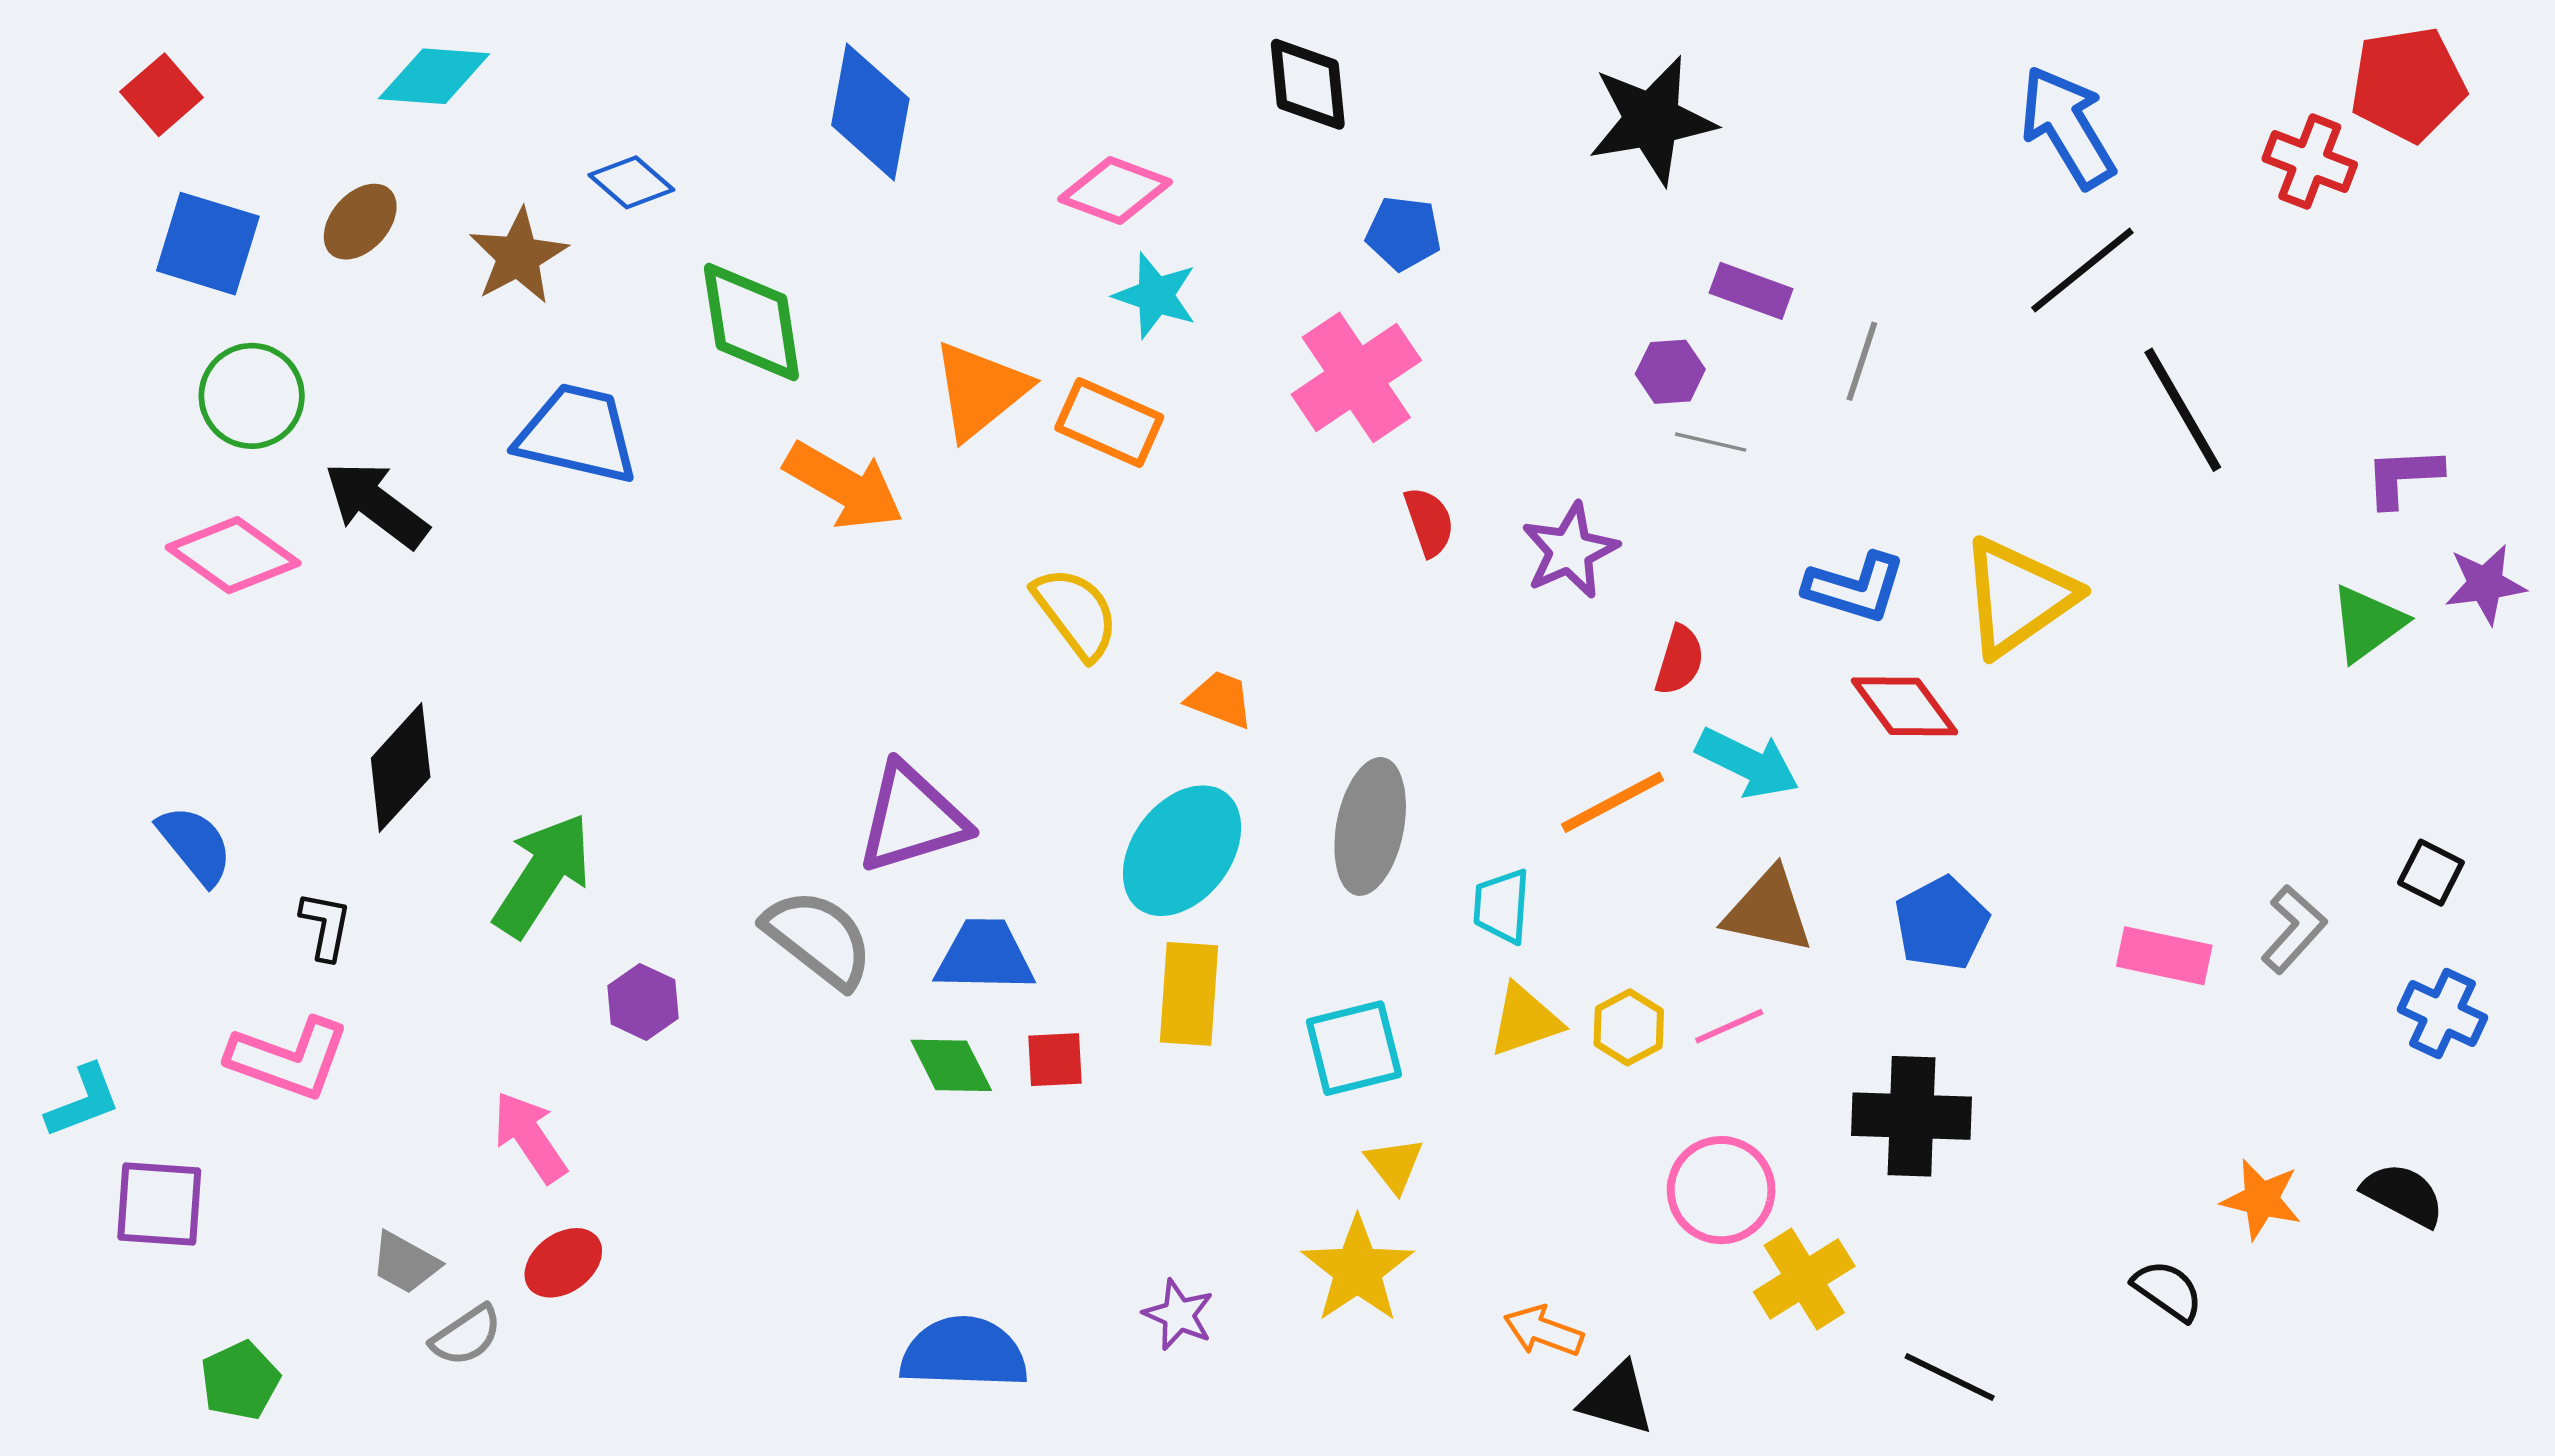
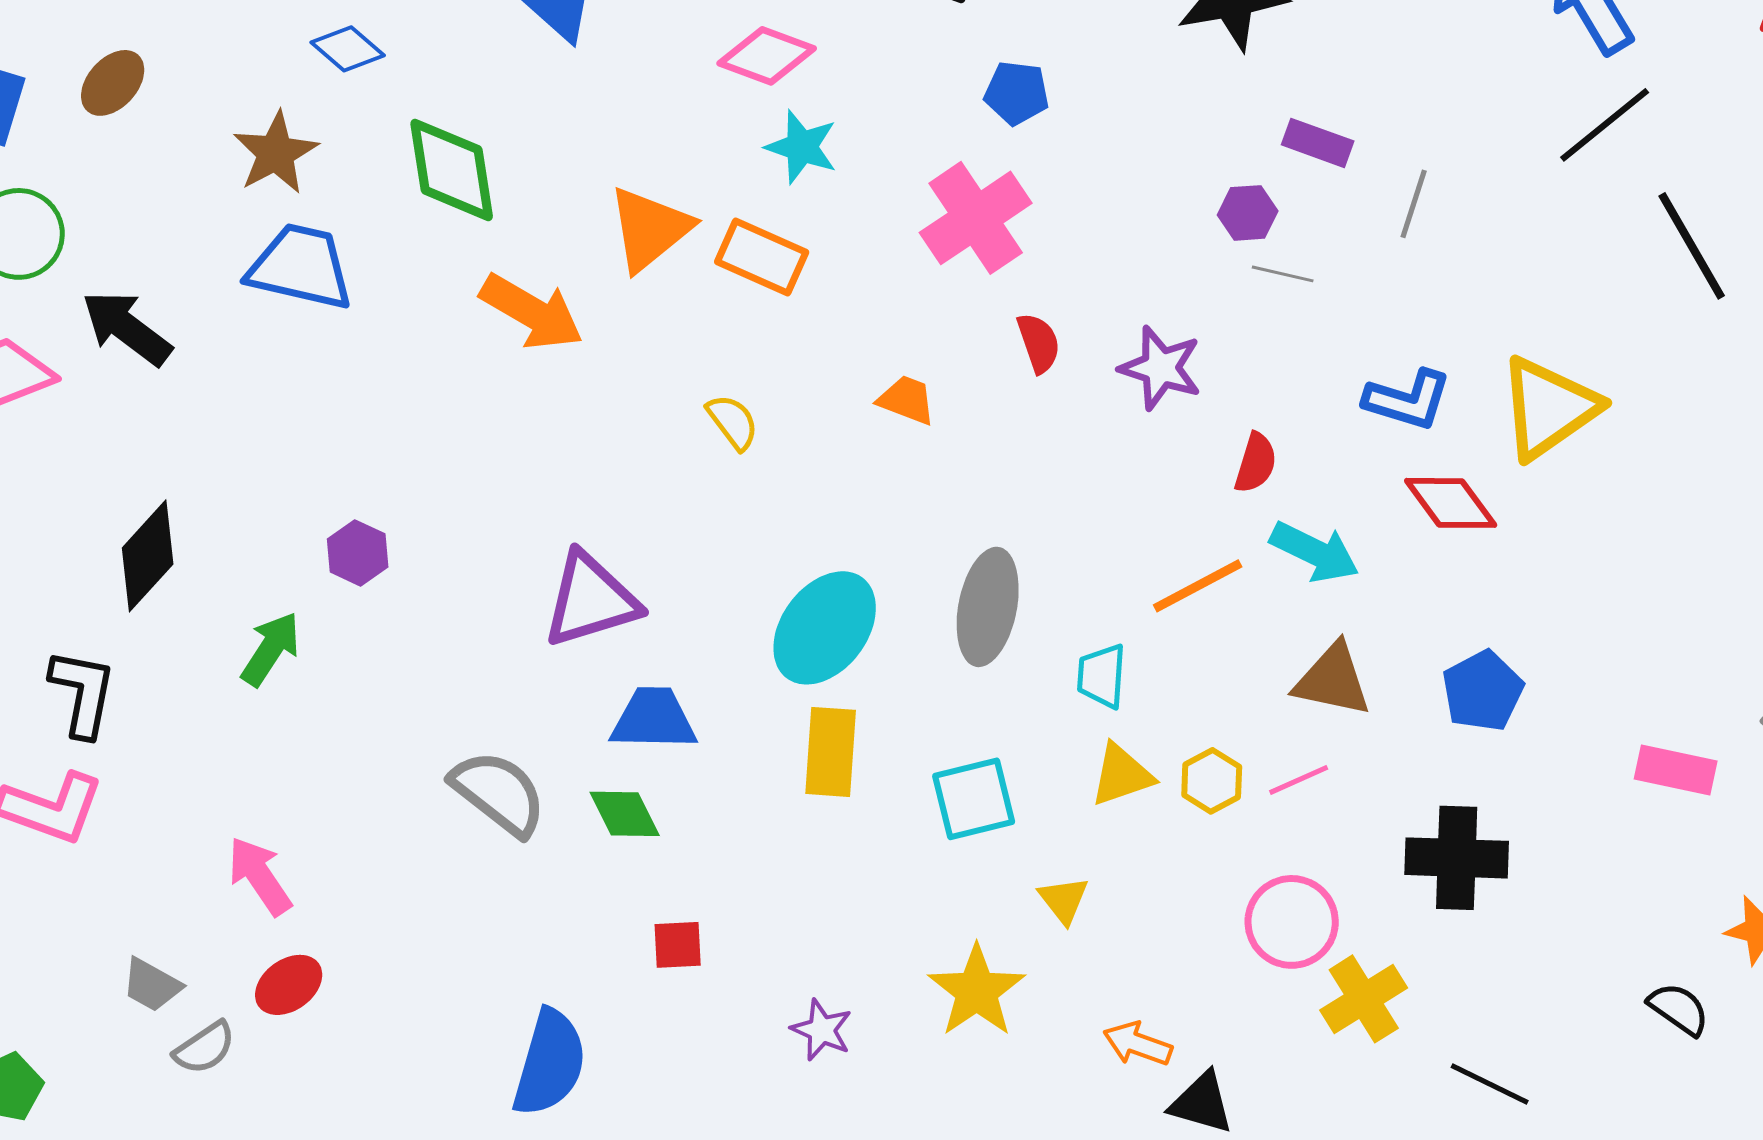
brown star: (518, 256) -> (276, 153), moved
purple star: (1570, 551) -> (1161, 368), turned -30
yellow semicircle: (1076, 613) -> (733, 422), size x0.7
orange trapezoid: (1220, 700) -> (907, 400), moved
green arrow: (543, 875) -> (271, 649), size x0.7
black L-shape: (326, 926) -> (83, 693), size x1.5
gray semicircle: (818, 938) -> (499, 793), moved
pink rectangle: (2164, 956) -> (1676, 770), moved
purple hexagon: (643, 1002) -> (358, 553), moved
red square: (1055, 1060) -> (678, 945), moved
yellow triangle: (1394, 1165) -> (1064, 900), moved
blue semicircle: (964, 1353) -> (550, 1063), moved, turned 104

